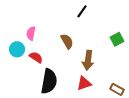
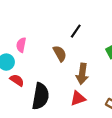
black line: (82, 11) -> (76, 31), moved
red semicircle: (36, 57) -> (17, 80), moved

